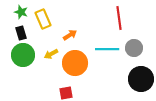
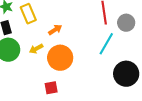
gray circle: (134, 48) -> (126, 23), moved
cyan line: (107, 49) -> (106, 44), moved, turned -60

